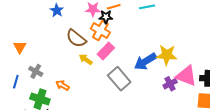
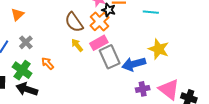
yellow star: (167, 55) -> (159, 49), moved
gray rectangle: (119, 79) -> (110, 57), moved
purple cross: (170, 84) -> (143, 89), moved

